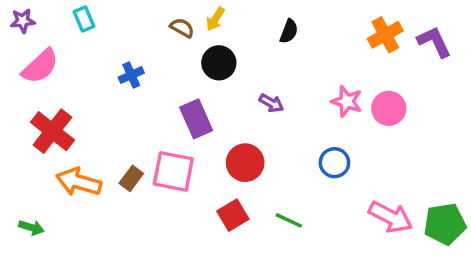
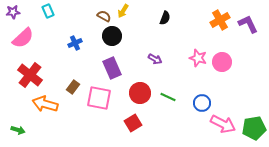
black circle: (219, 63) -> (112, 36), moved
blue circle: (334, 163) -> (202, 103), moved
brown rectangle: (131, 178) -> (73, 87), moved
green line: (289, 220) -> (168, 97), moved

